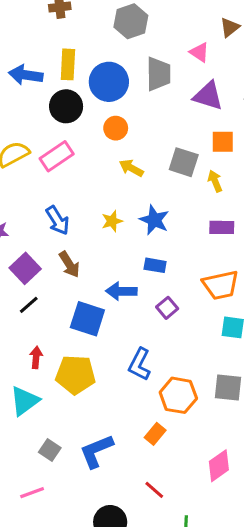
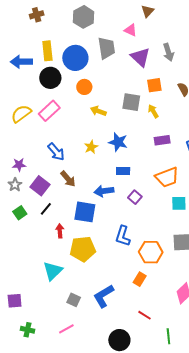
purple triangle: (208, 96) -> (140, 57), turned 35
red arrow: (36, 357) -> (60, 231), moved

